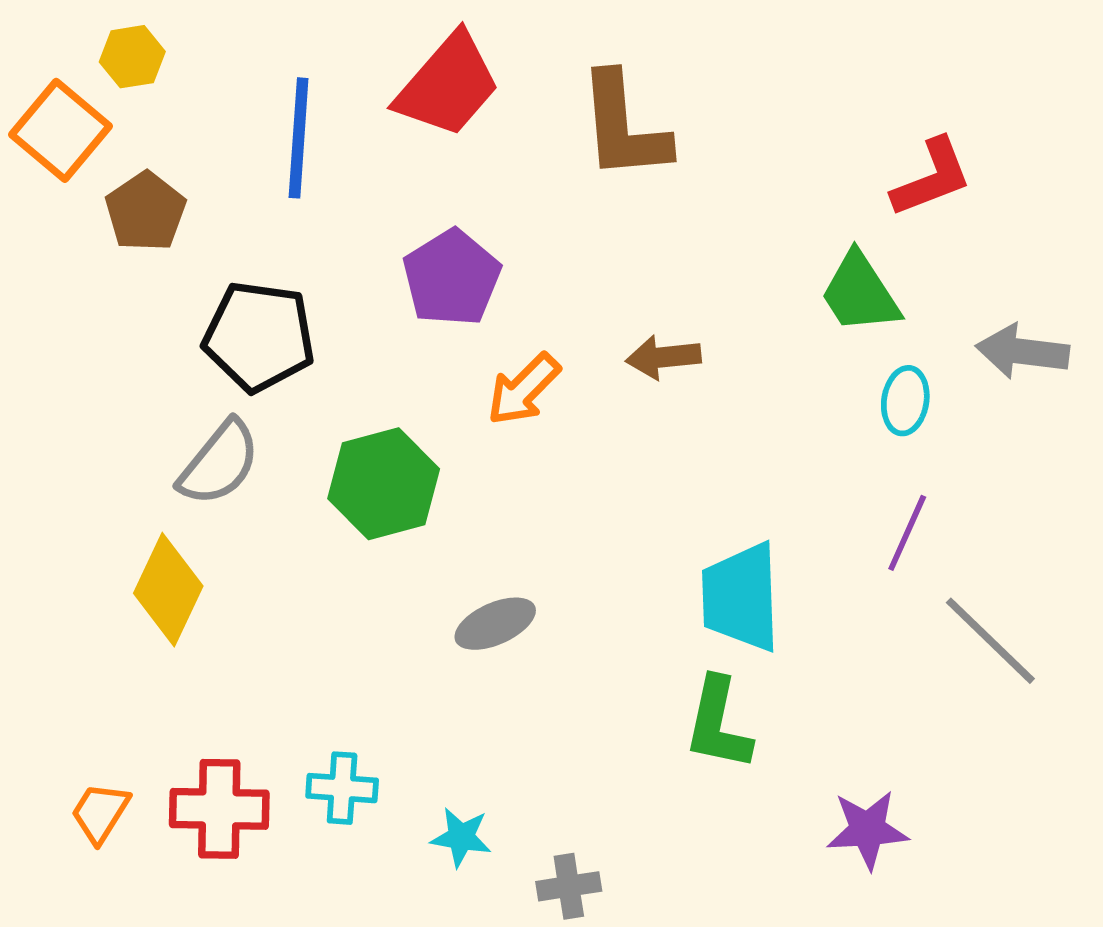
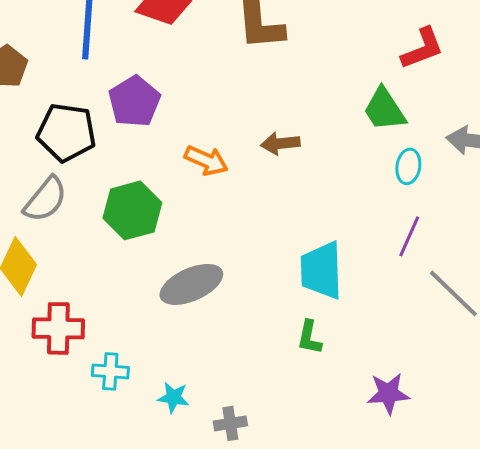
purple pentagon: (452, 278) -> (134, 101), moved
orange arrow: (524, 389) -> (206, 160), turned -111
gray ellipse: (495, 624) -> (191, 284), size x1.5
green L-shape: (718, 724) -> (309, 337), size x0.7
red cross: (219, 809) -> (58, 328), moved

